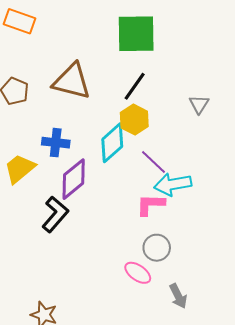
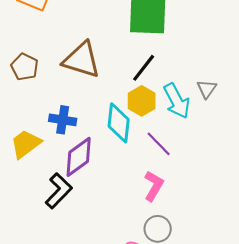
cyan diamond: (112, 143) -> (119, 123), turned -45
cyan arrow: (173, 184) -> (177, 101), moved, turned -111
pink L-shape: (151, 205) -> (154, 186), turned 116

